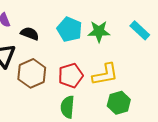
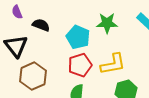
cyan pentagon: (70, 29) -> (78, 37), moved
brown hexagon: (32, 73) -> (33, 76), moved

